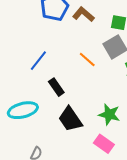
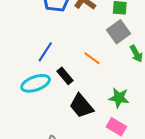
orange line: (87, 59) -> (92, 58), moved
cyan ellipse: (23, 110) -> (36, 83), moved

